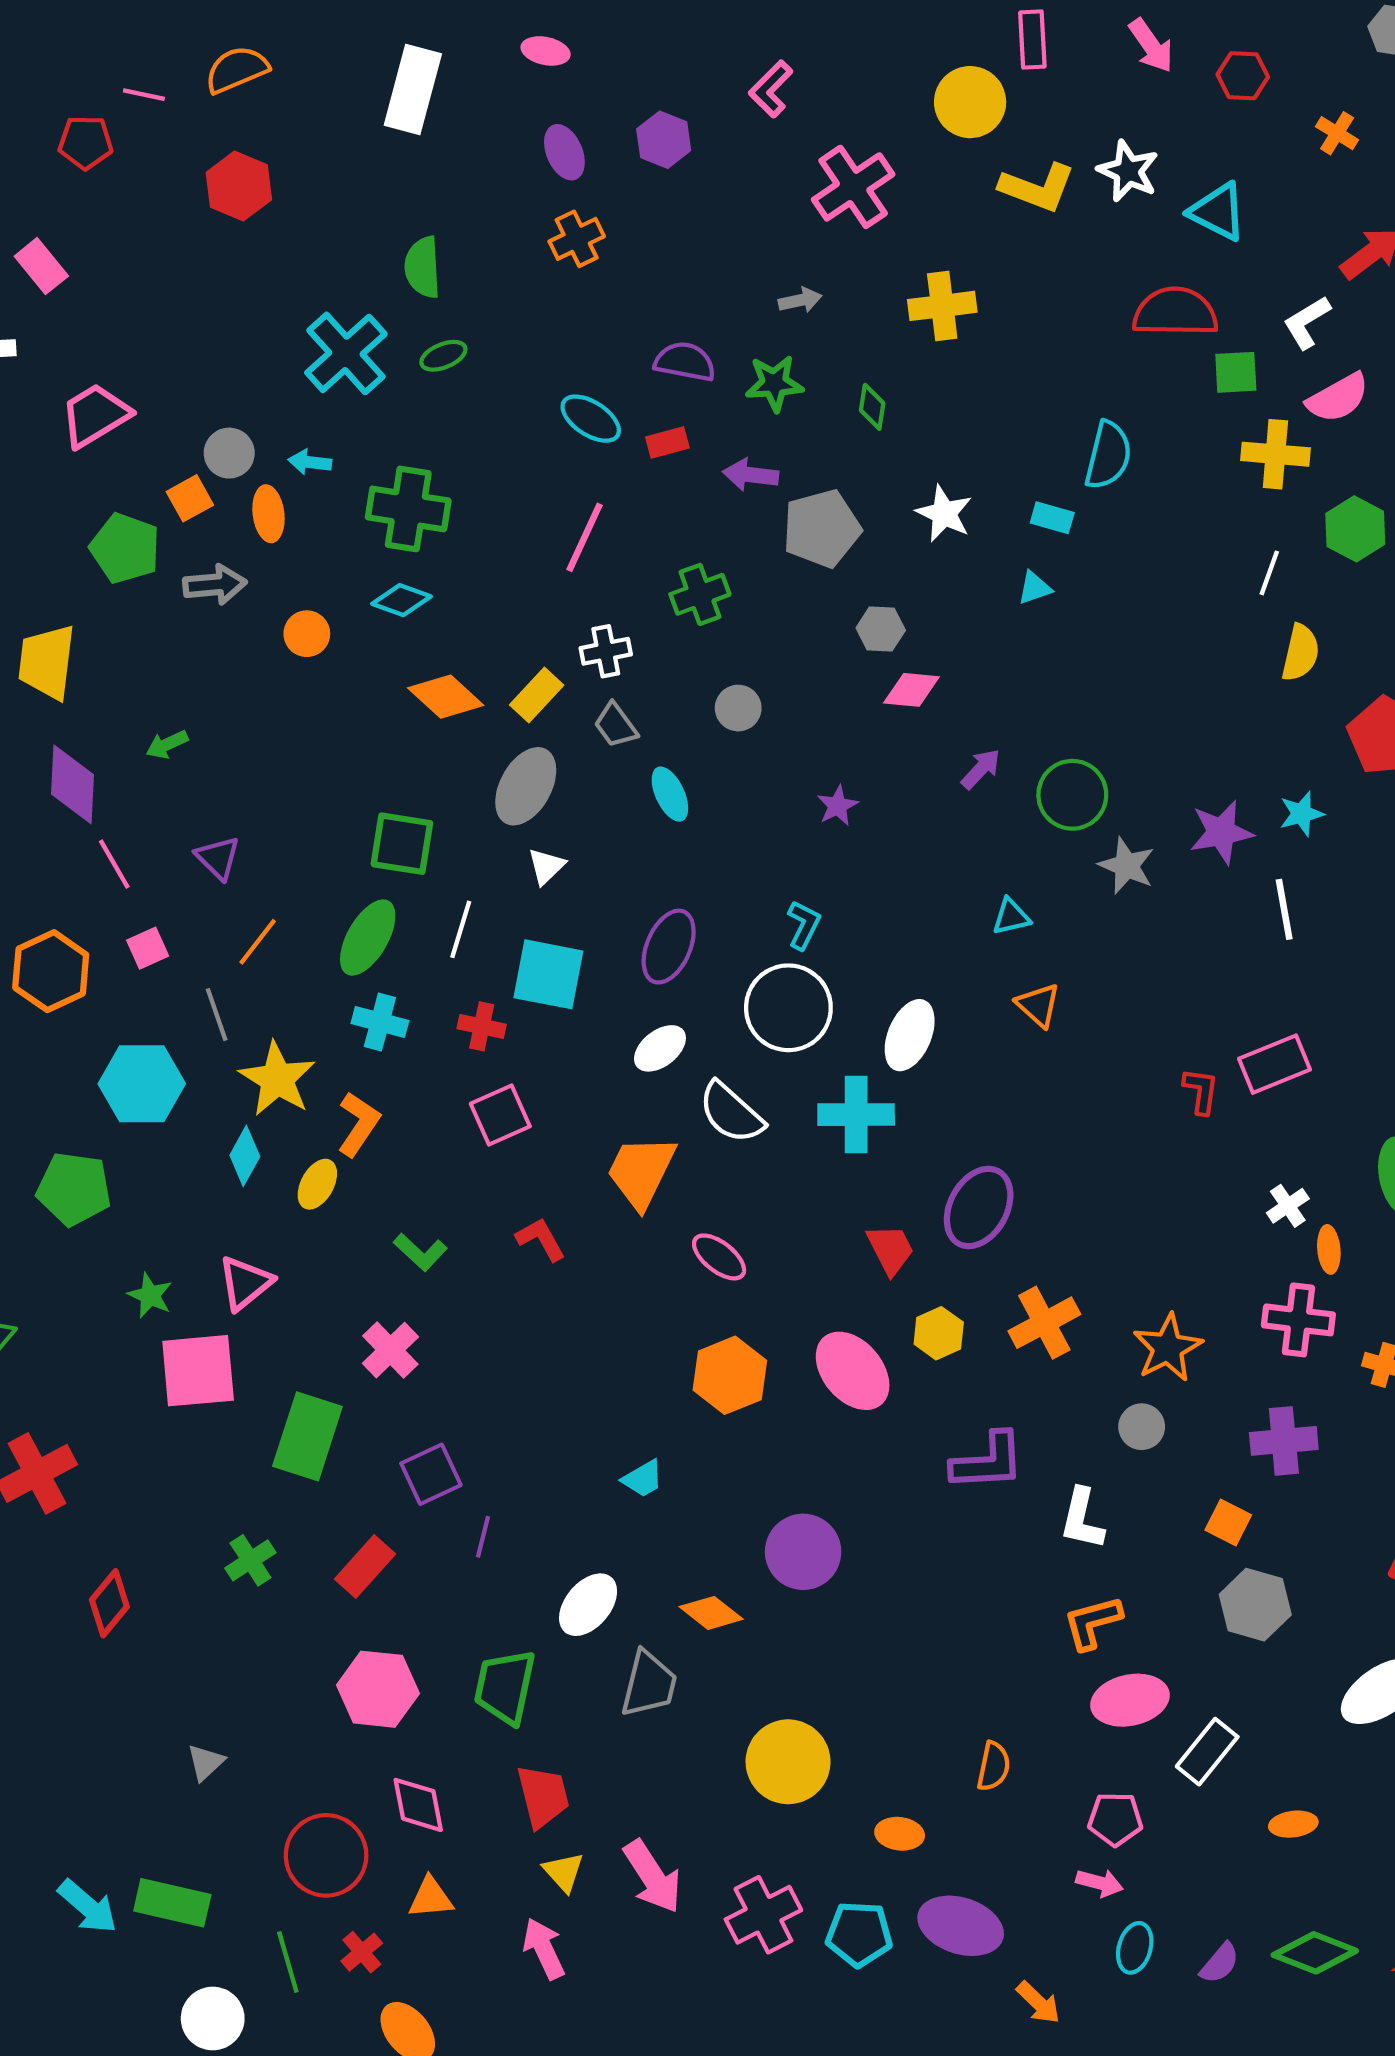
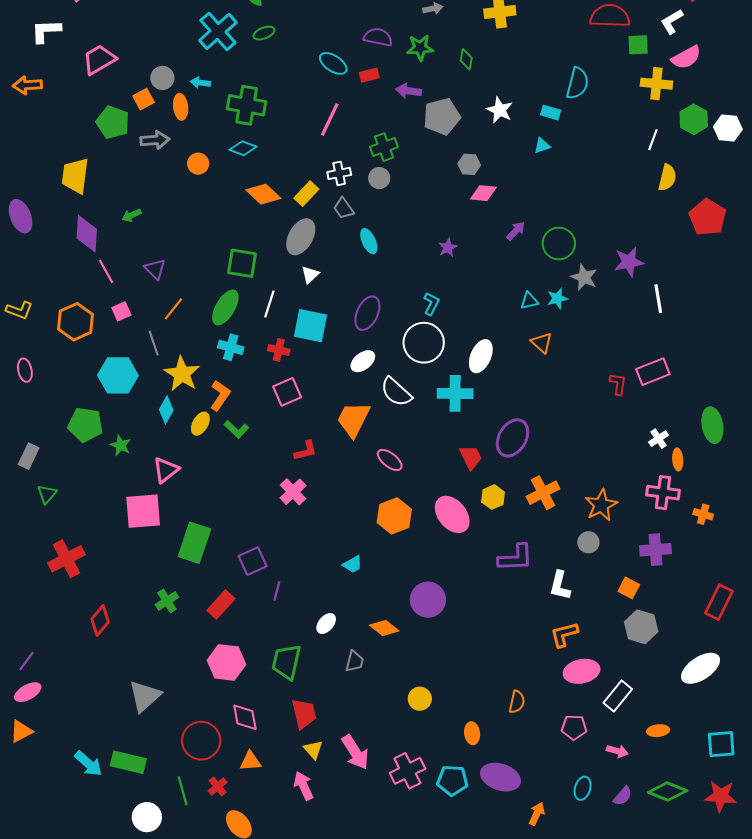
gray circle: (738, 708) -> (379, 178), moved
cyan star: (1301, 814) -> (557, 299), moved
red L-shape: (541, 1239) -> (306, 451), turned 105
green L-shape: (420, 1252) -> (236, 429), moved
green star: (150, 1295) -> (121, 445), moved
pink cross: (390, 1350) -> (293, 492), moved
white ellipse: (588, 1605) -> (326, 624), size x0.7
gray trapezoid: (649, 1684) -> (354, 661), size x0.7
gray triangle: (206, 1762) -> (145, 696), size x1.8
yellow circle: (788, 1762) -> (420, 699), size x0.6
orange ellipse: (900, 1834) -> (472, 733), turned 75
pink arrow: (1100, 1883) -> (617, 751), moved
orange arrow: (1038, 2003) -> (537, 814), turned -110

